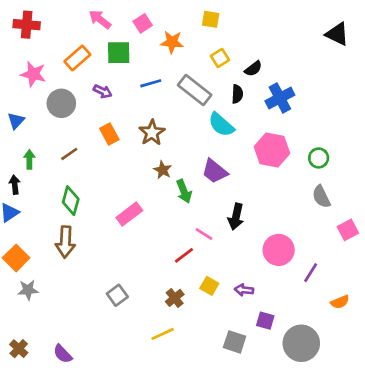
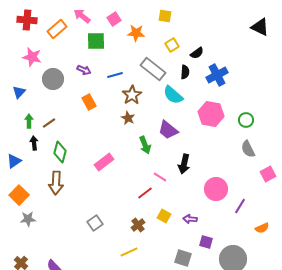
orange rectangle: (77, 58) -> (57, 29), moved
blue line: (151, 83) -> (115, 75), moved
brown star: (152, 133) -> (132, 95), moved
brown line: (69, 154) -> (49, 123), moved
brown star: (163, 170) -> (128, 118), moved
black arrow: (15, 185) -> (34, 143), moved

